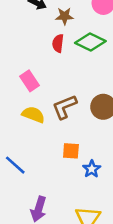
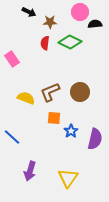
pink rectangle: (29, 81) -> (12, 59), moved
orange square: (71, 151) -> (54, 118), moved
blue star: (92, 169) -> (71, 131), moved

